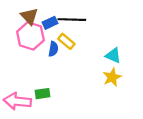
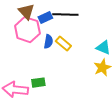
yellow rectangle: (66, 41) -> (63, 44), moved

